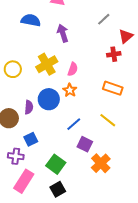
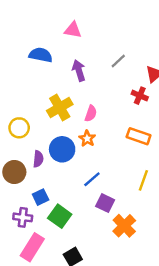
gray line: (104, 19) -> (118, 61), moved
red cross: (114, 54) -> (140, 96), turned 32
yellow circle: (13, 69) -> (19, 128), moved
yellow line: (108, 120) -> (143, 180), moved, turned 72
green square: (56, 164) -> (60, 216), moved

